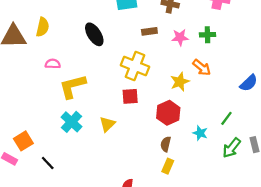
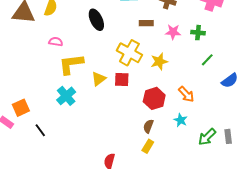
orange arrow: (202, 67) -> (186, 94), moved
yellow star: (180, 82) -> (159, 62), moved
green line: (226, 118) -> (207, 60), moved
yellow triangle: (107, 124) -> (99, 79), moved

